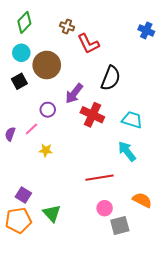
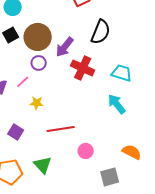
brown circle: (47, 65) -> (38, 37), moved
red line: (100, 178) -> (61, 129), moved
purple square: (23, 195) -> (16, 132), moved
pink circle: (105, 208) -> (86, 151), moved

